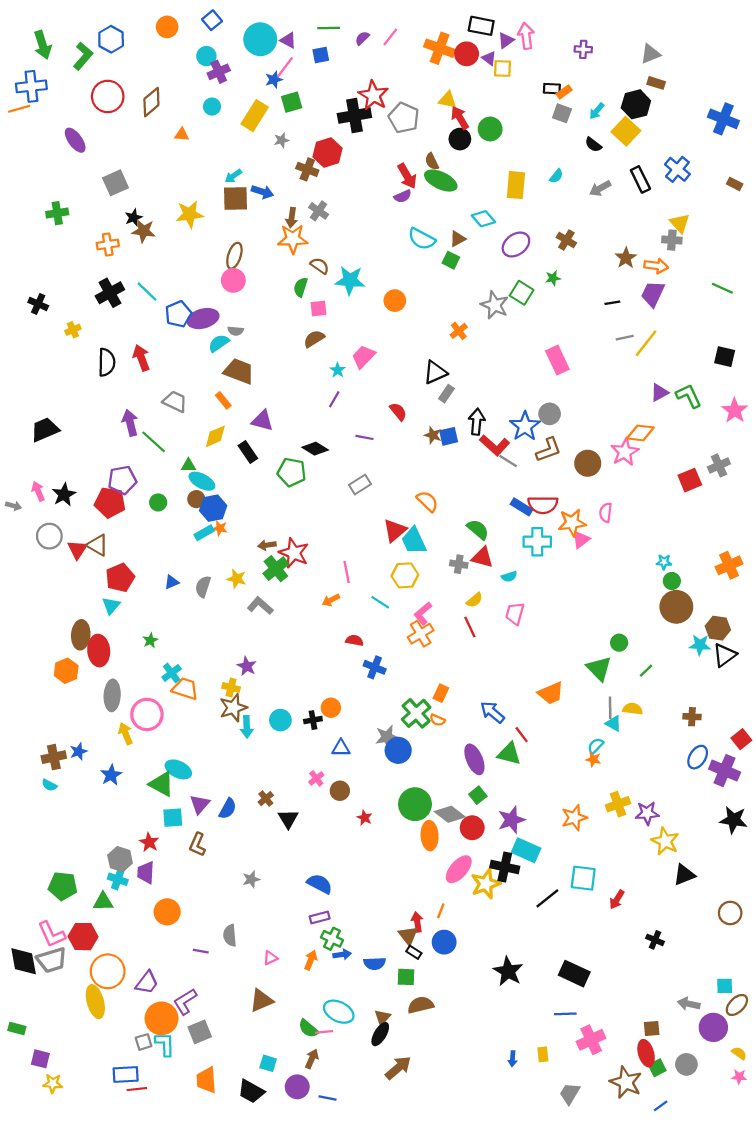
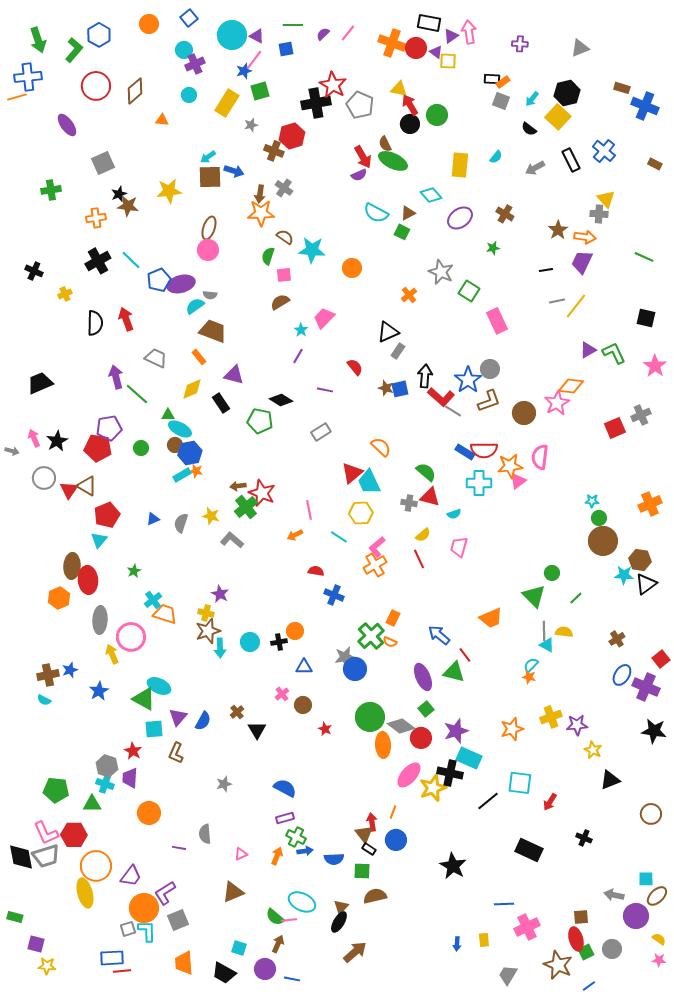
brown rectangle: (656, 83) -> (622, 88), moved
green square: (522, 293) -> (469, 291), moved
pink semicircle: (606, 513) -> (540, 457), size x1.4
brown cross: (692, 717) -> (617, 639), turned -35
yellow star: (665, 841) -> (593, 750), size x0.7
black rectangle: (574, 974) -> (529, 850), moved

